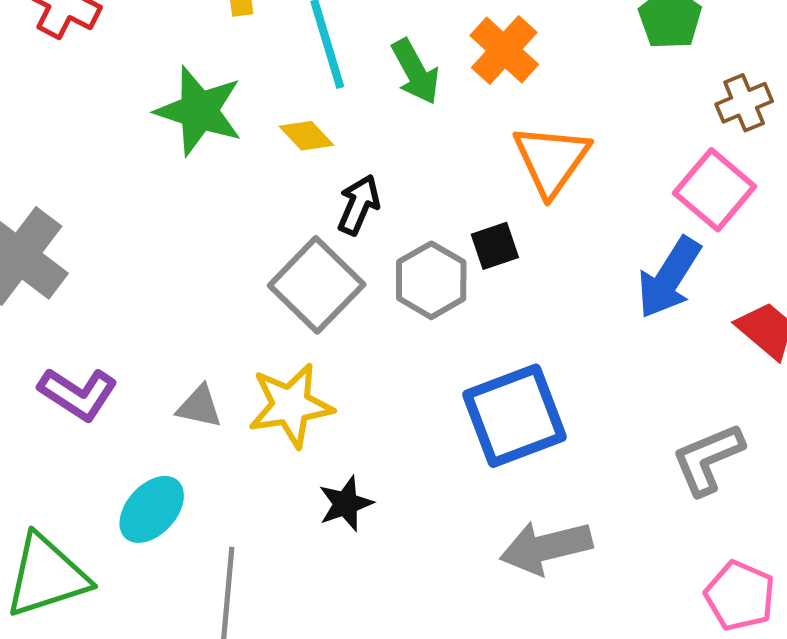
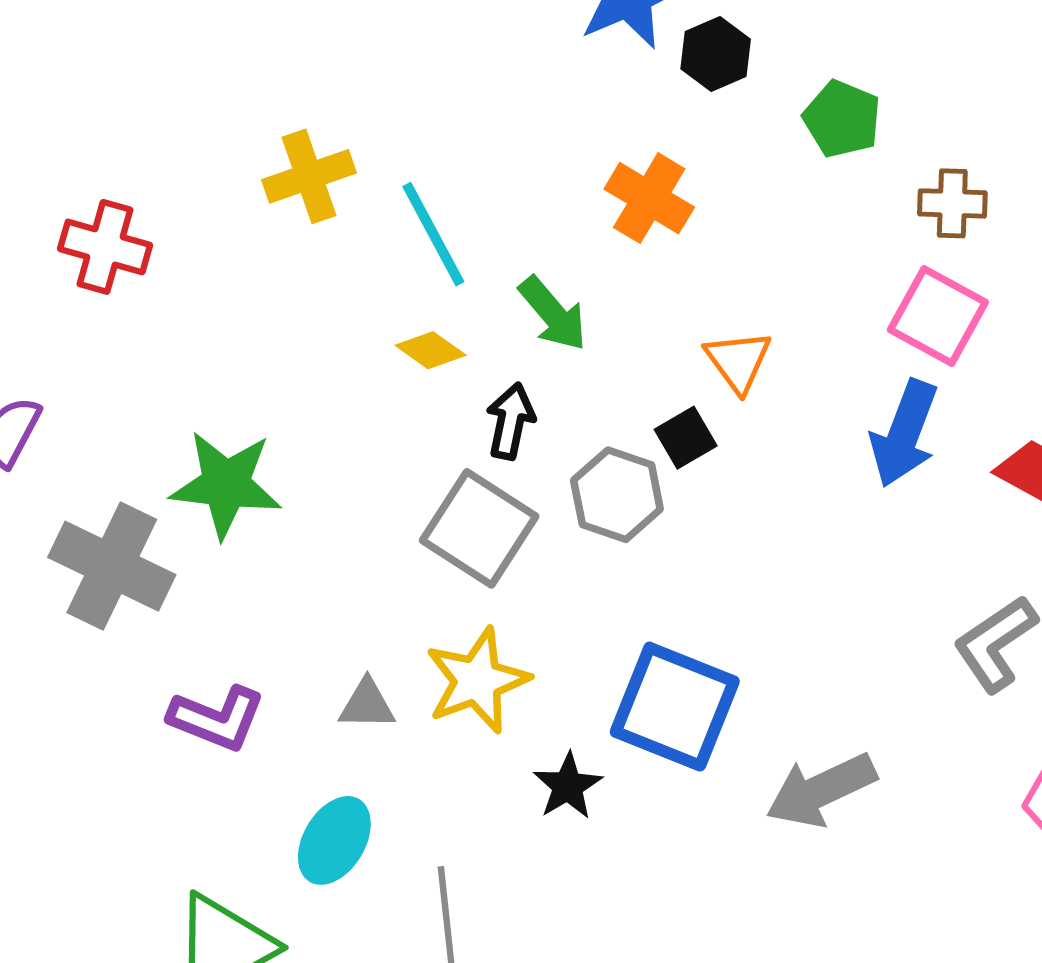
green arrow: (415, 72) -> (553, 314), moved
brown cross: (744, 103) -> (952, 203), turned 36
green star: (199, 111) -> (226, 484), moved
orange triangle: (551, 160) -> (738, 361), moved, size x0.7
blue square: (515, 416) -> (675, 707), moved, turned -36

